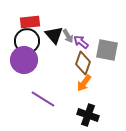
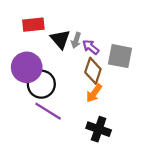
gray arrow: (68, 36) -> (76, 40), turned 48
black circle: (27, 41) -> (41, 84), moved

